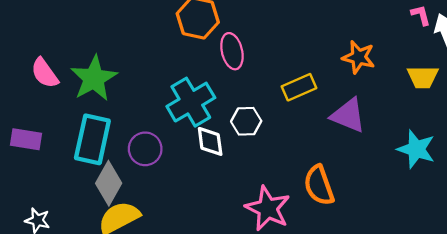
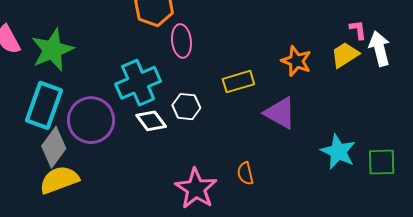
yellow trapezoid: (423, 77) -> (345, 55), moved, turned 140
white diamond: (210, 141) -> (151, 121), turned -36
purple circle: (145, 149) -> (91, 120), size x1.5
orange semicircle: (319, 185) -> (245, 173), size x0.6

